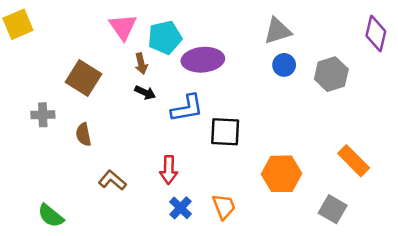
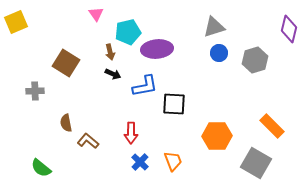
pink triangle: (123, 27) -> (96, 14), moved, size x0.7
brown semicircle: (83, 134) -> (66, 123), moved
gray square: (333, 209) -> (256, 163), size x1.4

